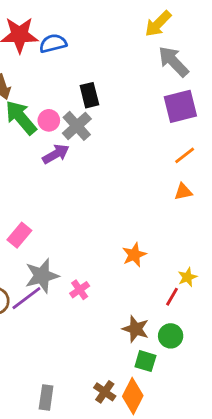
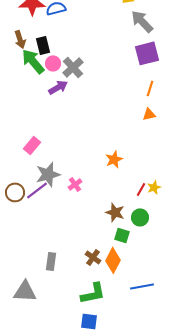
black rectangle: (89, 95) -> (43, 45), moved
orange line: (185, 155) -> (150, 88), turned -35
yellow star: (187, 277) -> (154, 187), moved

